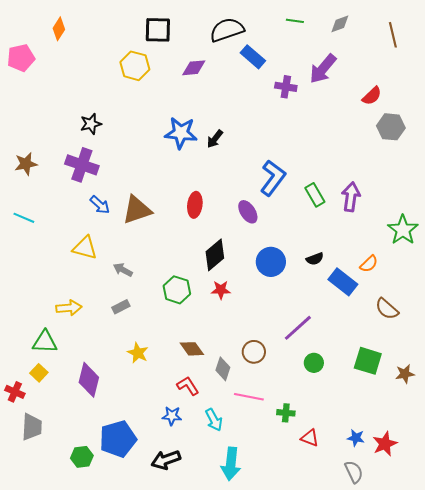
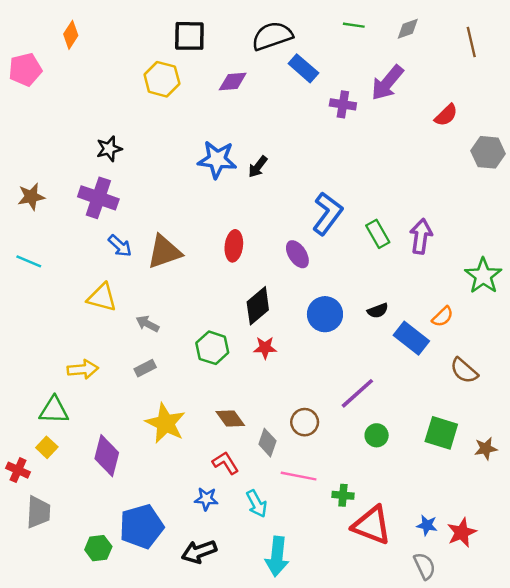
gray hexagon: (391, 127) -> (488, 152), moved
yellow star: (138, 353) -> (165, 423), size x1.6
red triangle: (310, 438) -> (372, 525), size x1.8

